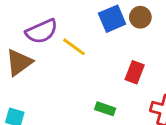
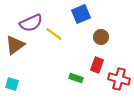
brown circle: (140, 17) -> (101, 37), moved
red rectangle: (135, 72) -> (97, 65), moved

